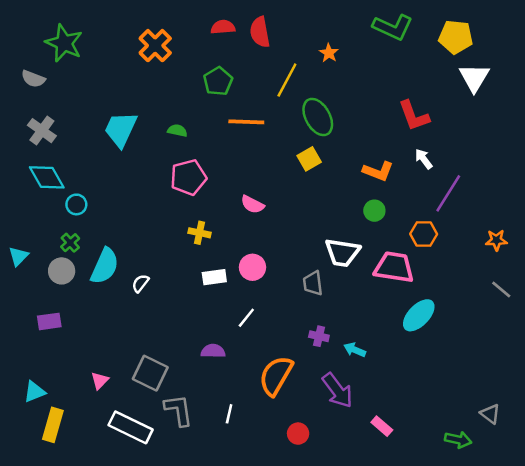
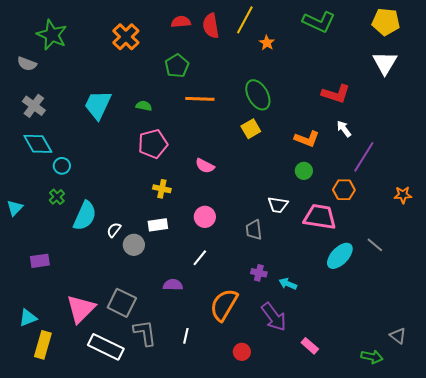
yellow pentagon: (456, 37) -> (386, 22), moved
yellow line: (287, 80) -> (245, 20), moved
red L-shape: (414, 116) -> (336, 94), turned -52
white trapezoid: (342, 252) -> (278, 205), size x0.7
gray circle: (62, 271) -> (134, 245), moved
white rectangle: (214, 277) -> (158, 225), moved
gray line: (501, 289) -> (375, 245), moved
pink triangle: (100, 381) -> (81, 309), size x2.0

